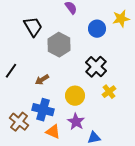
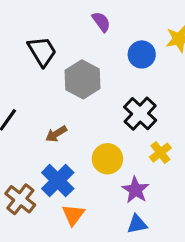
blue cross: (43, 110) -> (58, 181), turned 30
purple star: (76, 122) -> (135, 190), moved
orange triangle: (53, 132) -> (73, 215), turned 42

